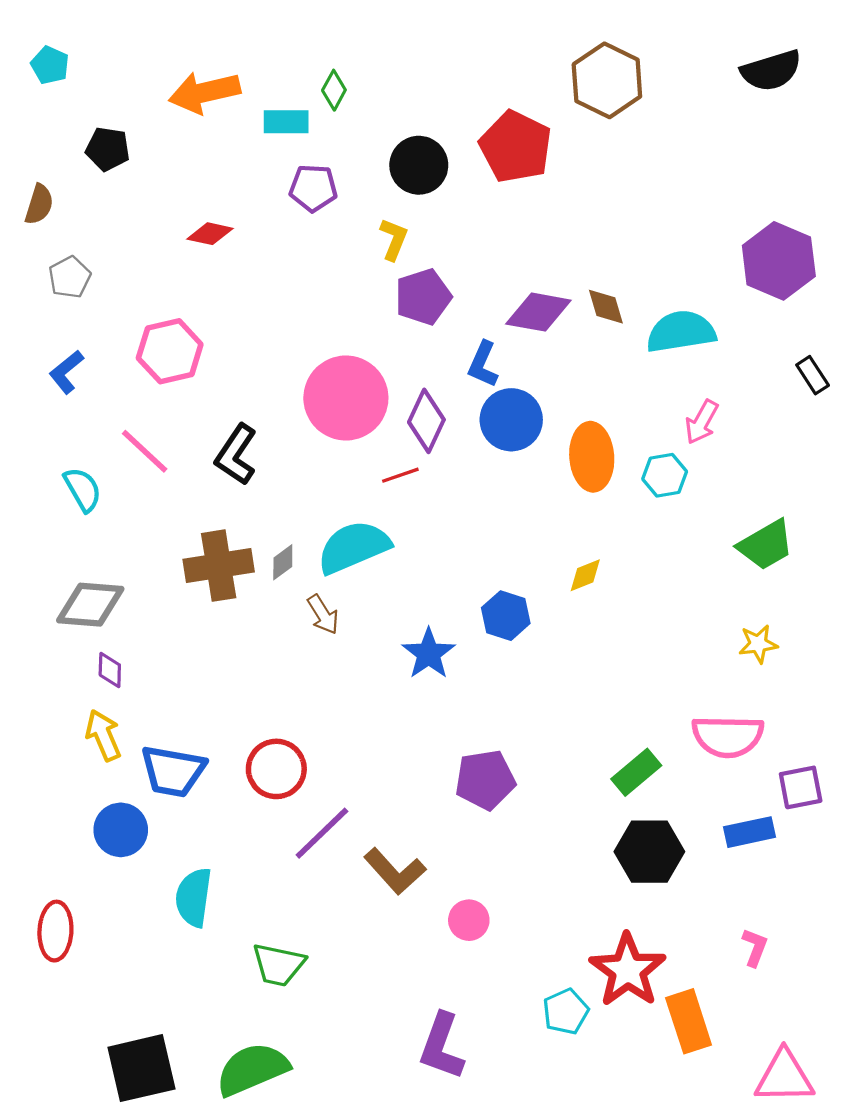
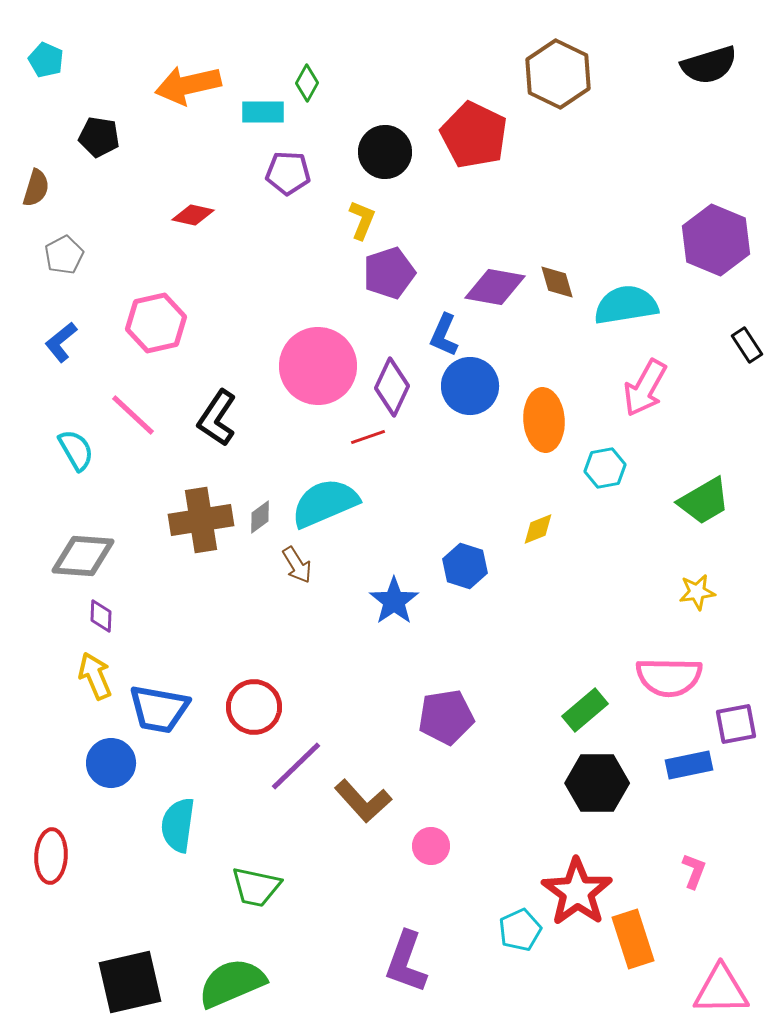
pink arrow: (702, 422) -> (645, 388), size x1.4
cyan hexagon: (665, 475) -> (605, 468), moved

